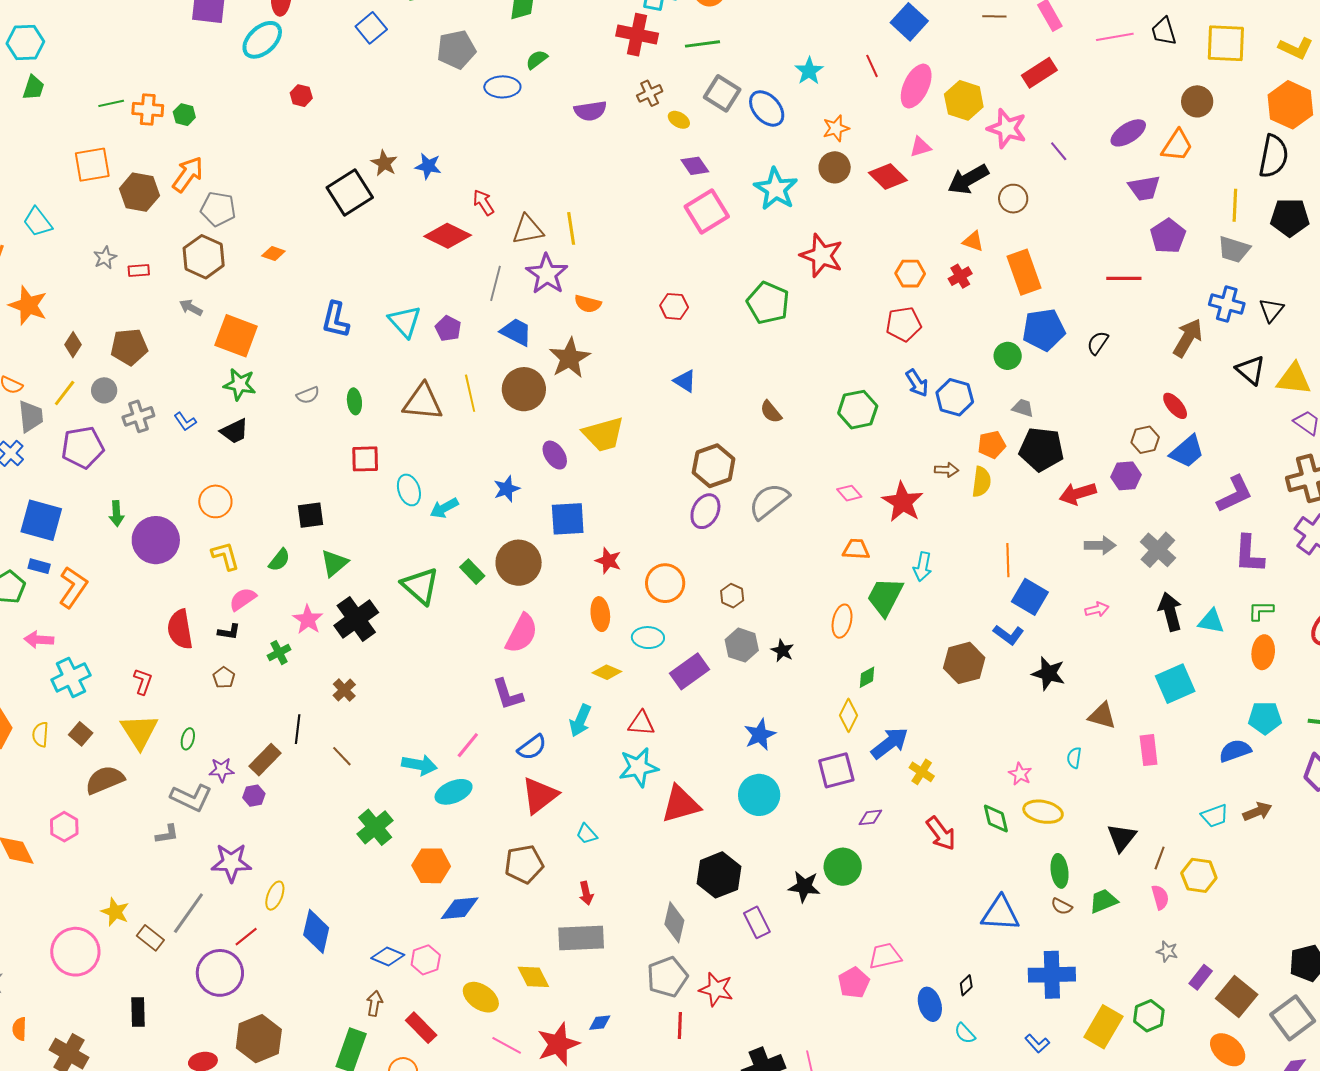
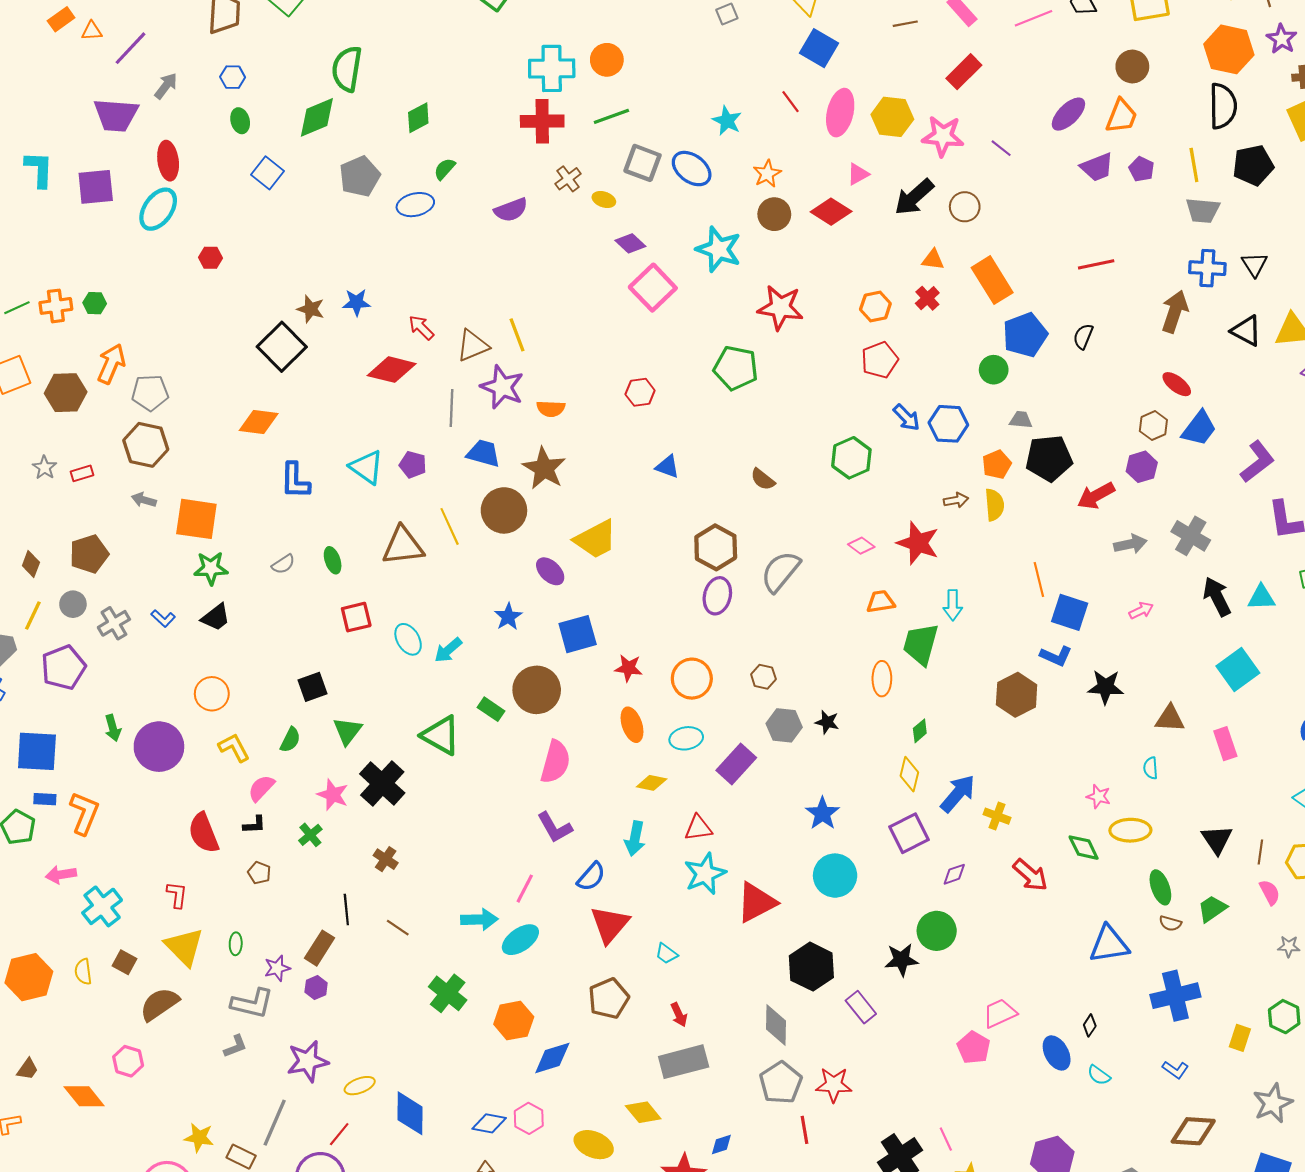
purple pentagon: (1168, 236) -> (1142, 169), moved, size x0.7
orange diamond: (273, 253) -> (259, 422), moved, size x1.6
yellow ellipse: (275, 896) -> (360, 1086), turned 60
yellow rectangle: (1103, 1027) -> (1240, 1038), size x0.6

